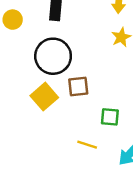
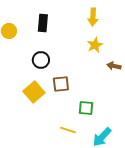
black circle: (53, 56) -> (41, 60), size x0.6

